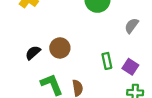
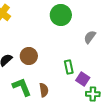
purple square: (130, 67) -> (83, 79), moved

